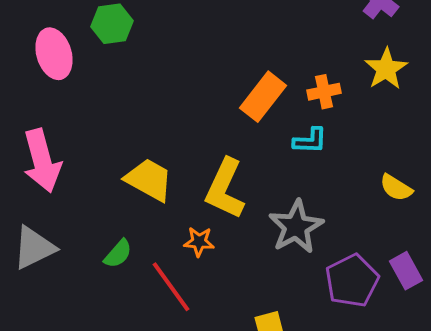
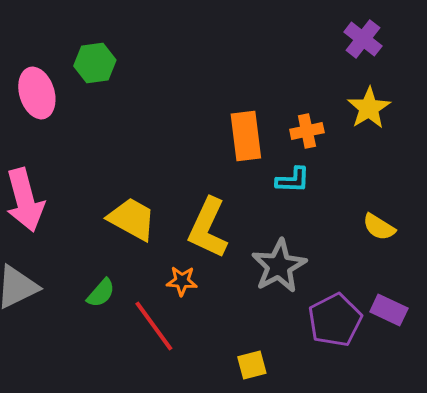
orange rectangle: (263, 97) -> (246, 136), turned -45
purple rectangle: (406, 271) -> (389, 310), turned -36

